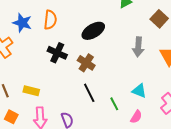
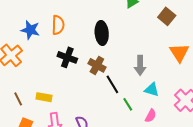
black ellipse: (93, 31) -> (102, 33), turned -60
gray arrow: (138, 47) -> (140, 65), moved
black line: (89, 93) -> (112, 84), moved

